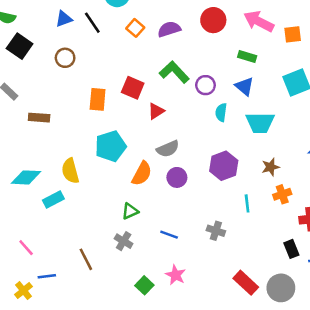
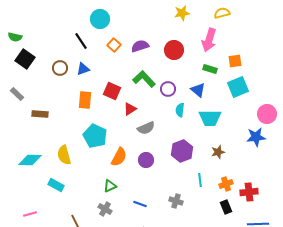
blue triangle: (64, 19) -> (83, 69), moved
red circle: (213, 20) -> (174, 50), moved
pink arrow: (259, 21) -> (209, 40), turned -100
orange square: (293, 34) -> (235, 61), moved
green rectangle: (247, 56) -> (210, 69), moved
cyan pentagon: (111, 146) -> (95, 136), turned -30
gray semicircle: (168, 149) -> (146, 128), moved
orange cross: (282, 194) -> (226, 184), moved
cyan rectangle: (53, 200) -> (56, 185), moved, turned 56
pink line: (26, 248) -> (30, 214), turned -64
black rectangle: (291, 249) -> (226, 207), moved

